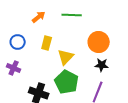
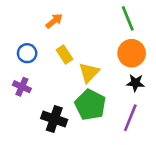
green line: (72, 15) -> (128, 18), moved, turned 66
yellow rectangle: (47, 43) -> (65, 54), turned -48

